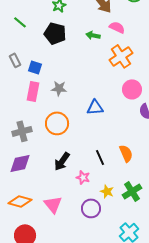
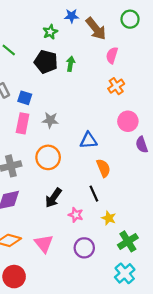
pink semicircle: (117, 27) -> (112, 55), turned -98
green arrow: (93, 35) -> (70, 64), moved, turned 88
orange cross: (121, 56) -> (116, 86), size x0.7
orange semicircle: (126, 153) -> (103, 168), moved
yellow star: (107, 191) -> (109, 218), moved
green cross: (132, 191) -> (128, 241), moved

